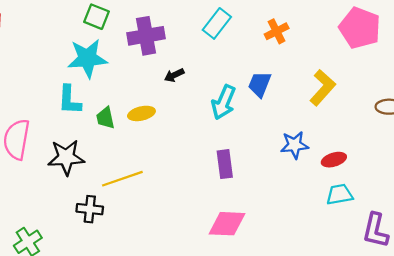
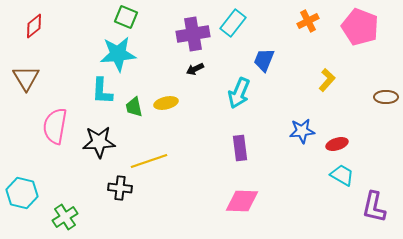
orange cross: (277, 31) -> (308, 21), moved
purple cross: (146, 36) -> (193, 34), moved
blue trapezoid: (260, 84) -> (264, 60), moved
yellow L-shape: (323, 88) -> (327, 80), size x0.7
cyan trapezoid: (340, 194) -> (342, 175), turned 40

